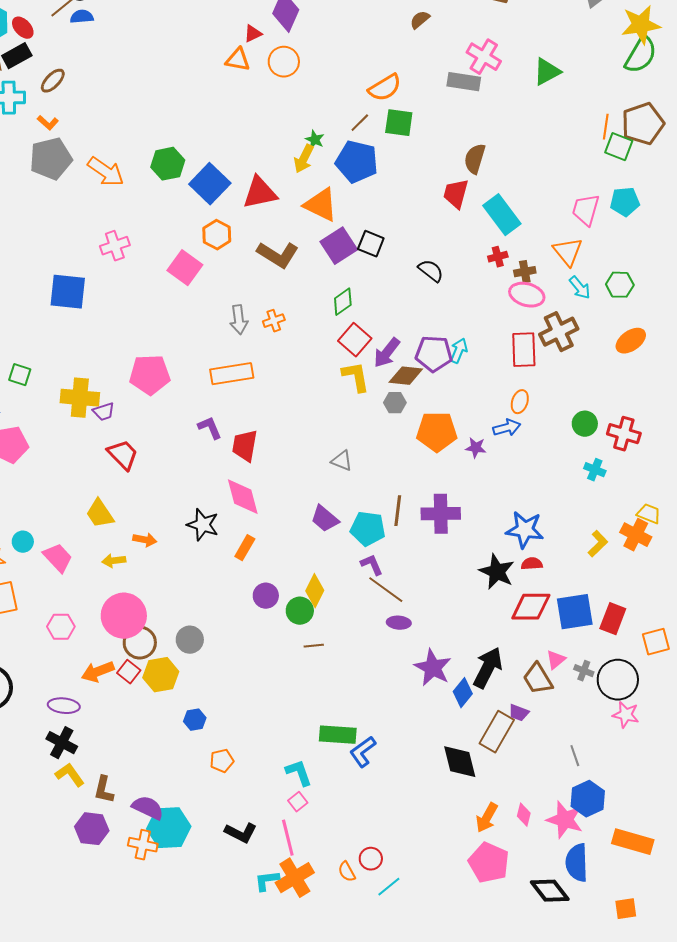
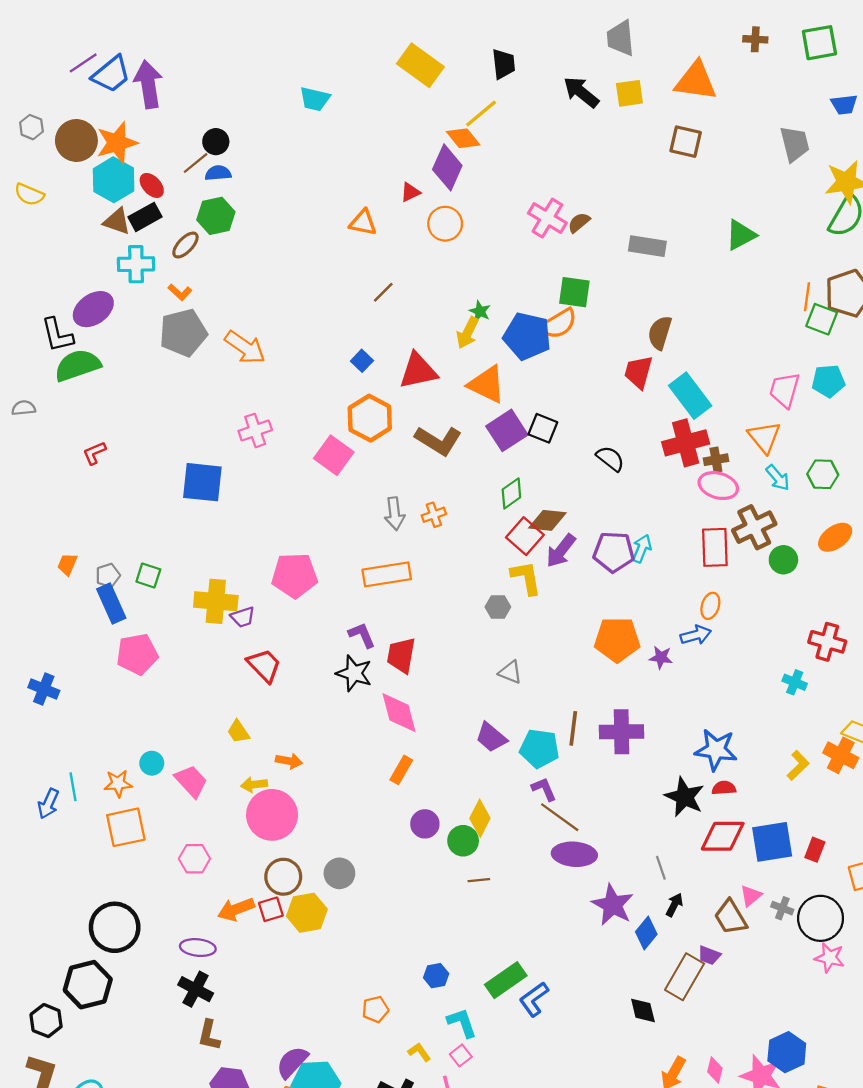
brown semicircle: (420, 20) -> (579, 223), moved
pink cross: (484, 57) -> (547, 218), moved
orange triangle: (238, 60) -> (363, 223), moved
orange semicircle: (385, 88) -> (559, 324), moved
brown line: (360, 123) -> (383, 292), moved
green hexagon: (168, 164) -> (216, 216), moved
blue square: (210, 184) -> (362, 361), size x0.5
orange hexagon: (217, 235) -> (370, 418), size x1.4
red cross: (498, 257) -> (686, 443), size x2.0
brown diamond: (406, 376) -> (547, 520), moved
gray hexagon: (395, 403) -> (498, 607), moved
green circle: (585, 424) -> (783, 560), moved
yellow trapezoid: (100, 514) -> (238, 732), size x0.7
black star: (203, 525) -> (354, 673), moved
pink circle: (124, 616) -> (272, 815), moved
red rectangle: (613, 619) -> (815, 850), size x0.7
purple ellipse: (399, 623) -> (574, 854), size x1.6
black arrow: (488, 668) -> (674, 905), size x0.5
red square: (129, 672) -> (271, 909), turned 35
blue hexagon: (195, 720) -> (436, 976), moved
green rectangle: (338, 735) -> (506, 980), turned -39
gray line: (575, 756) -> (661, 868), moved
black diamond: (460, 762) -> (643, 1010), size x0.7
yellow L-shape: (70, 775) -> (419, 1052), moved, size x0.7
brown L-shape: (104, 790) -> (209, 1035), moved
purple semicircle: (148, 808) -> (292, 1062), turned -72

